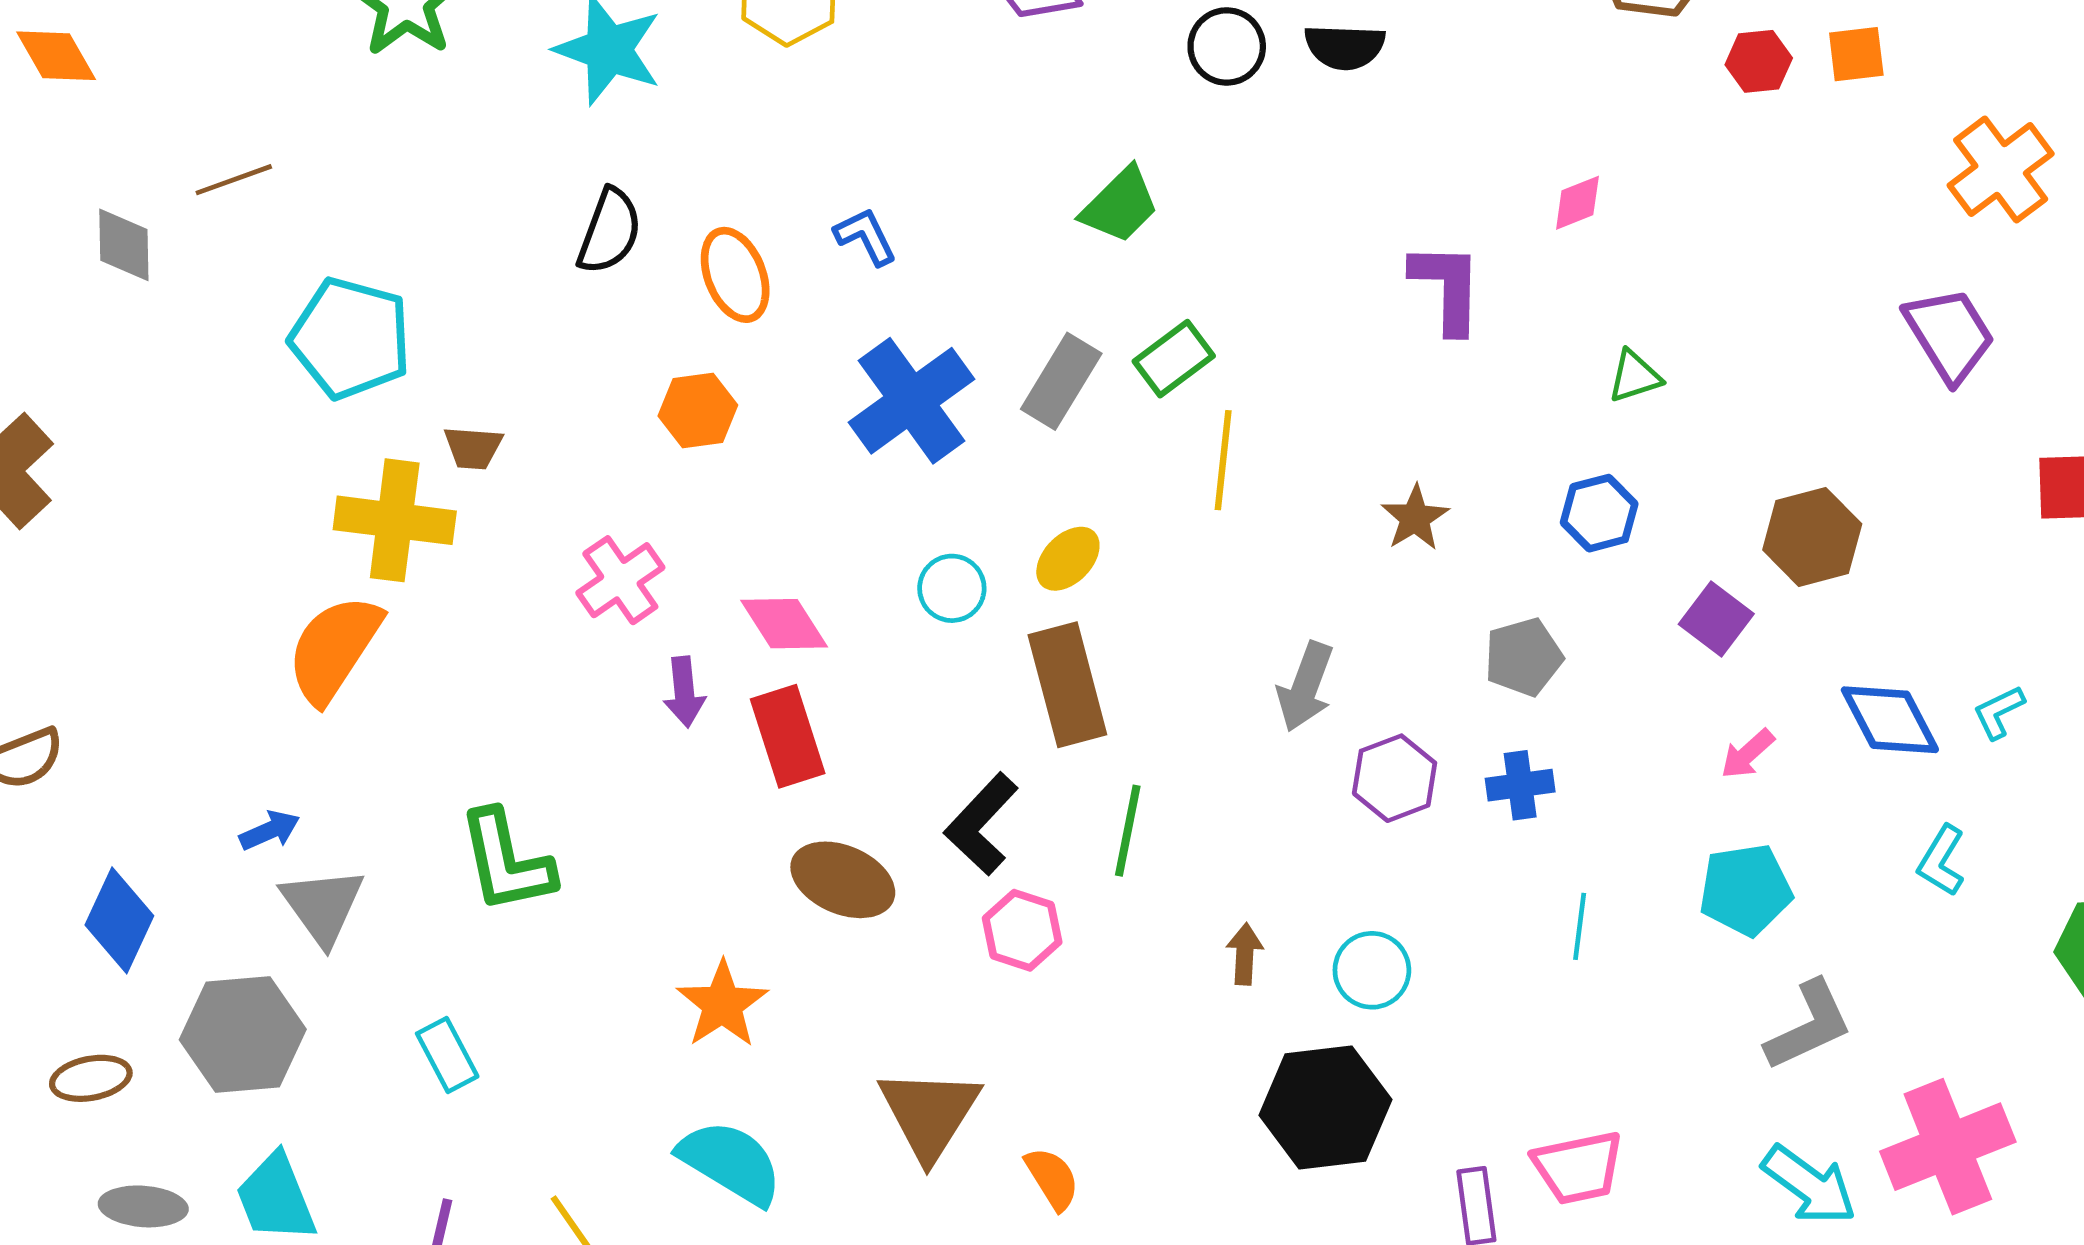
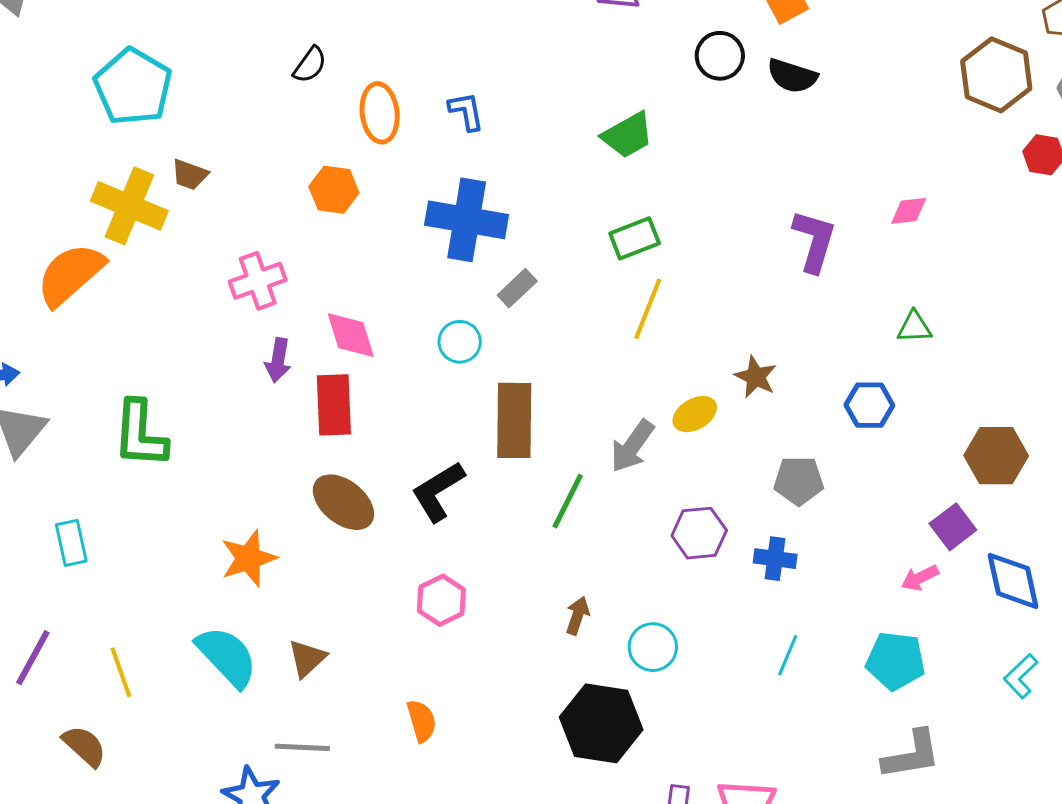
black semicircle: (610, 231) -> (310, 65), size x0.7
gray rectangle: (1061, 381) -> (517, 288), moved, size x0.7
blue cross: (911, 401) -> (467, 220), turned 30
brown star: (1415, 518) -> (756, 377), turned -30
yellow ellipse: (1068, 559) -> (695, 414), moved
purple square: (1716, 619) -> (953, 527), moved
gray arrow: (1305, 687) -> (632, 446), moved
green line: (1128, 831) -> (568, 501), moved
pink hexagon: (1022, 930) -> (441, 600), moved
brown triangle: (929, 1114) -> (307, 658), moved, size x0.6

